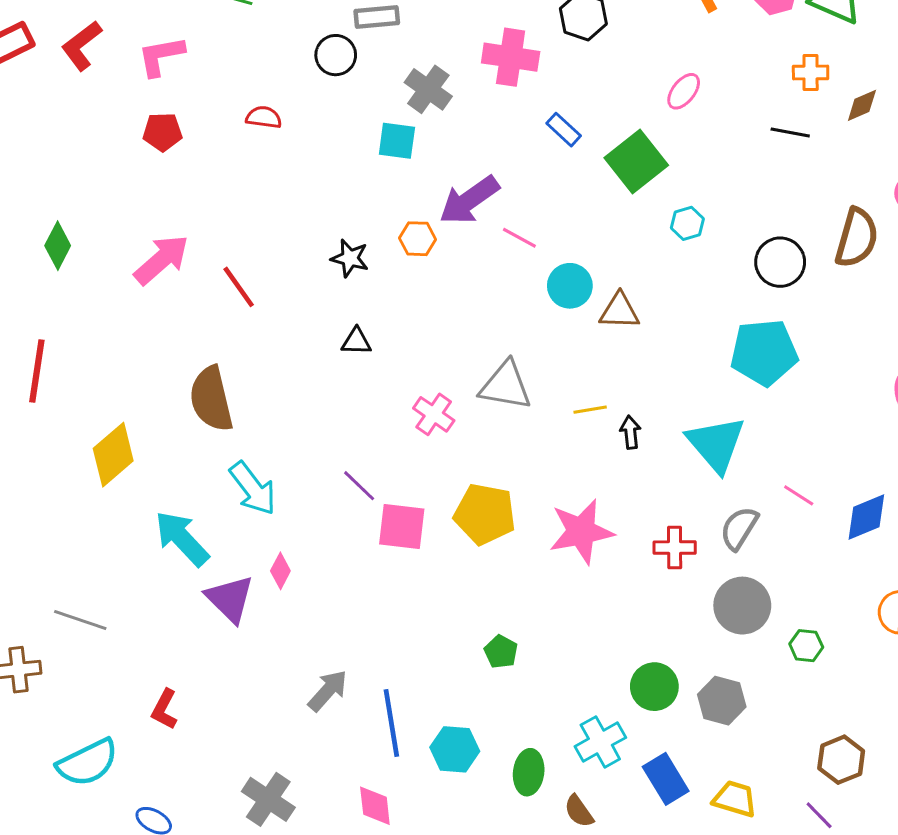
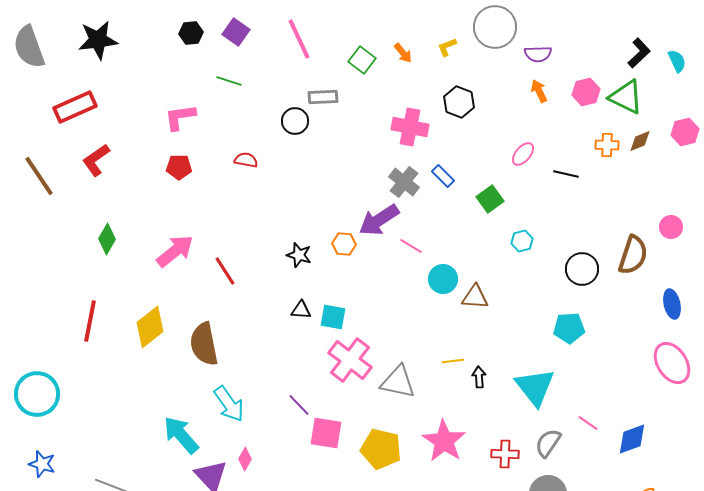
red L-shape: (82, 46) -> (96, 160), moved
gray cross: (428, 89) -> (404, 182), moved
brown diamond: (862, 105) -> (640, 141), moved
black line: (790, 133) -> (566, 174), moved
cyan square: (397, 141) -> (333, 317), moved
green square: (636, 162) -> (490, 199), size x0.7
cyan pentagon: (764, 352) -> (569, 328), size x0.7
gray triangle: (505, 386) -> (398, 382), moved
pink cross: (434, 414) -> (350, 360), size x1.6
yellow diamond: (113, 455) -> (150, 327), moved
yellow pentagon: (485, 514) -> (381, 449), moved
pink star: (581, 532) -> (444, 441), turned -30

